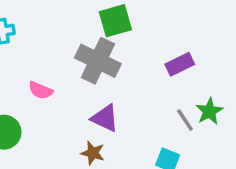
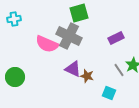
pink semicircle: (41, 90) -> (47, 44), moved, size x1.6
brown star: (93, 153) -> (87, 76), moved

